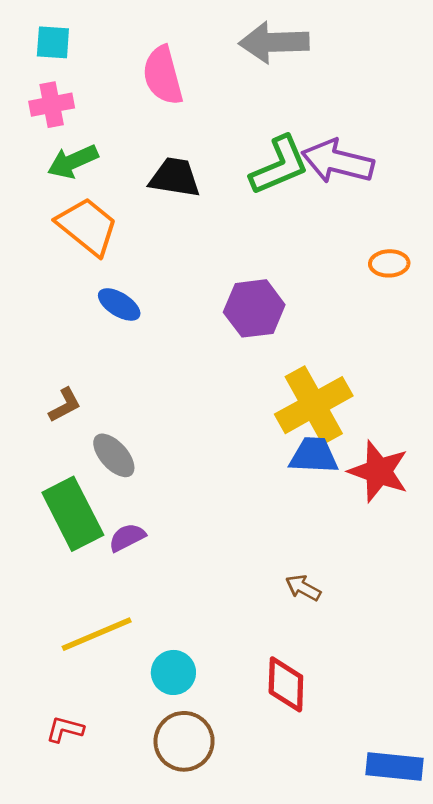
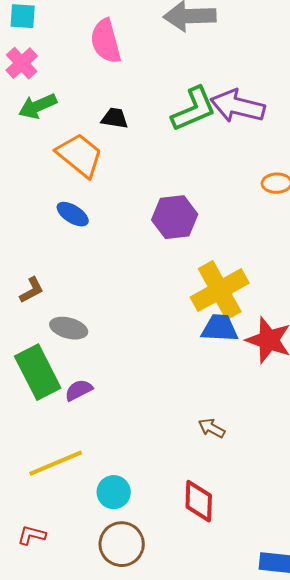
pink cross: (52, 105) -> (22, 63), turned -32
black trapezoid: (175, 177) -> (115, 118), size x0.7
orange trapezoid: (87, 226) -> (80, 155), moved
gray ellipse: (114, 455) -> (69, 328), turned -33

